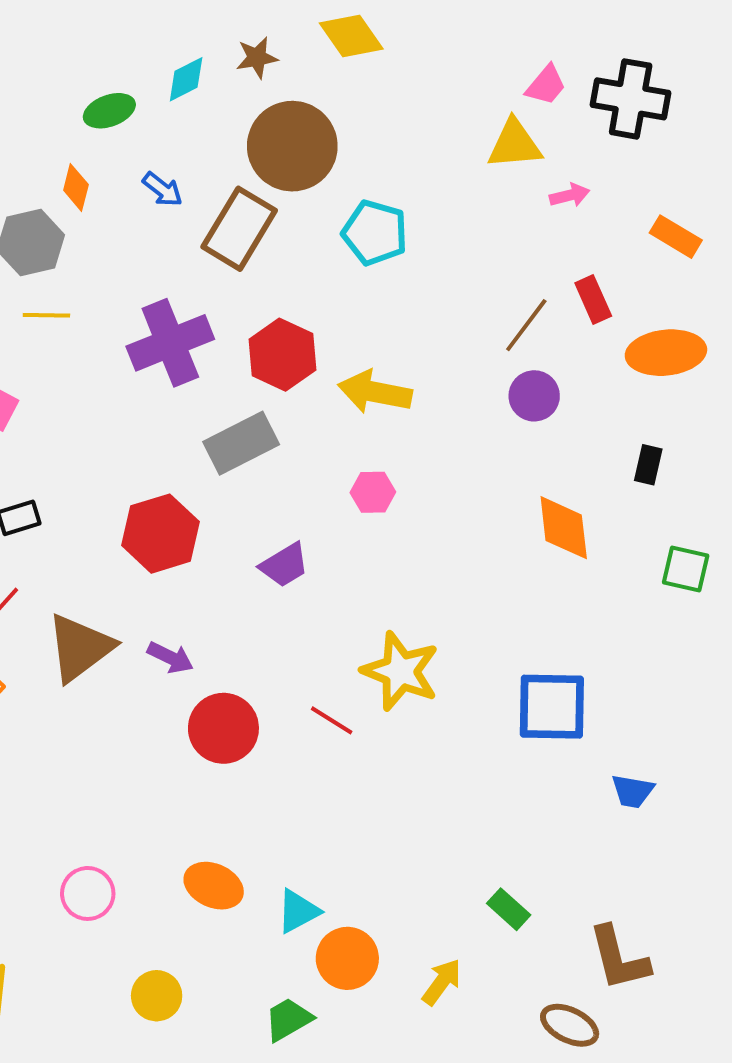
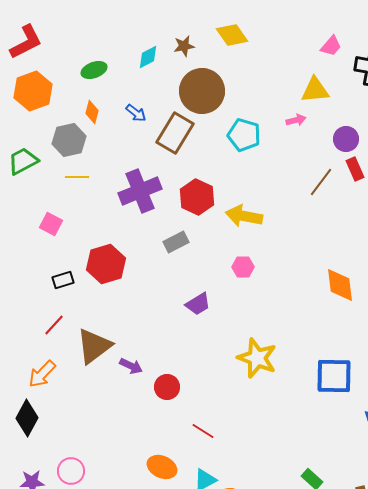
pink trapezoid: (546, 85) -> (331, 46), moved
green ellipse: (109, 111) -> (94, 70), moved
pink arrow: (570, 195) -> (296, 120), moved
purple circle: (534, 396) -> (346, 139), moved
gray rectangle: (241, 443) -> (176, 242), size x0.7
red hexagon: (160, 534) -> (106, 264), moved
purple arrow: (170, 657) -> (131, 366), moved
red line: (332, 720) -> (203, 431), moved
red circle: (223, 728) -> (167, 387), size x0.7
pink circle: (88, 893) -> (71, 471), moved

